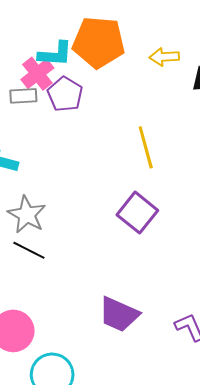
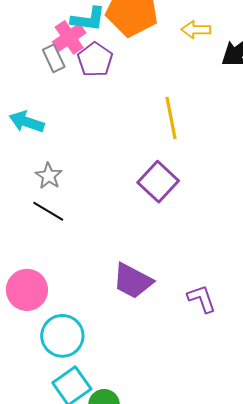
gray rectangle: (23, 96) -> (54, 58), turned 64
gray star: (27, 215) -> (49, 176), size x0.7

